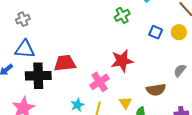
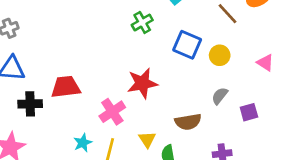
blue square: (156, 32) -> (187, 45), size x1.5
yellow circle: (179, 32) -> (220, 55), moved
black cross: (38, 76) -> (30, 104), size x0.7

